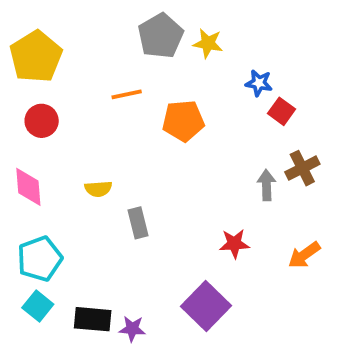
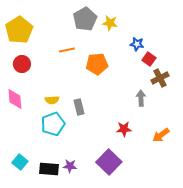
brown cross: (302, 168) -> (160, 78), moved
gray rectangle: (138, 223) -> (79, 107), moved
cyan pentagon: (40, 259) -> (53, 124), moved
purple star: (132, 329) -> (70, 166), moved

